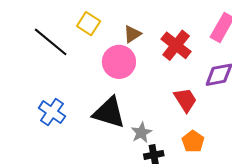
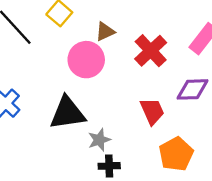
black triangle: (109, 113) -> (67, 113), turned -33
orange pentagon: (193, 141) -> (176, 154), moved, size x1.4

